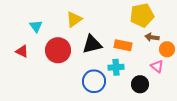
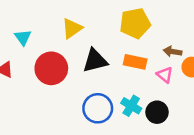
yellow pentagon: (142, 15) -> (135, 23), moved
pink triangle: (157, 66) -> (165, 75), moved
cyan cross: (116, 67) -> (131, 106), moved, turned 35

